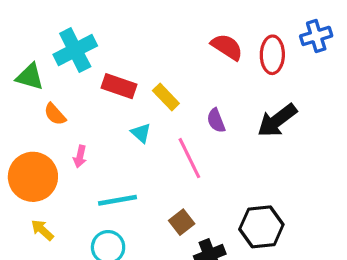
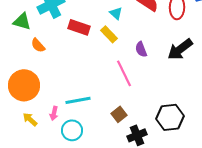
cyan triangle: (141, 133) -> (116, 13), moved
pink arrow: (80, 156) -> (54, 113), moved

